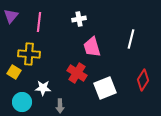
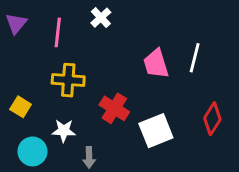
white cross: (79, 19) -> (101, 18), moved, turned -32
pink trapezoid: (92, 47) -> (156, 64), moved
yellow cross: (29, 54) -> (68, 80), moved

